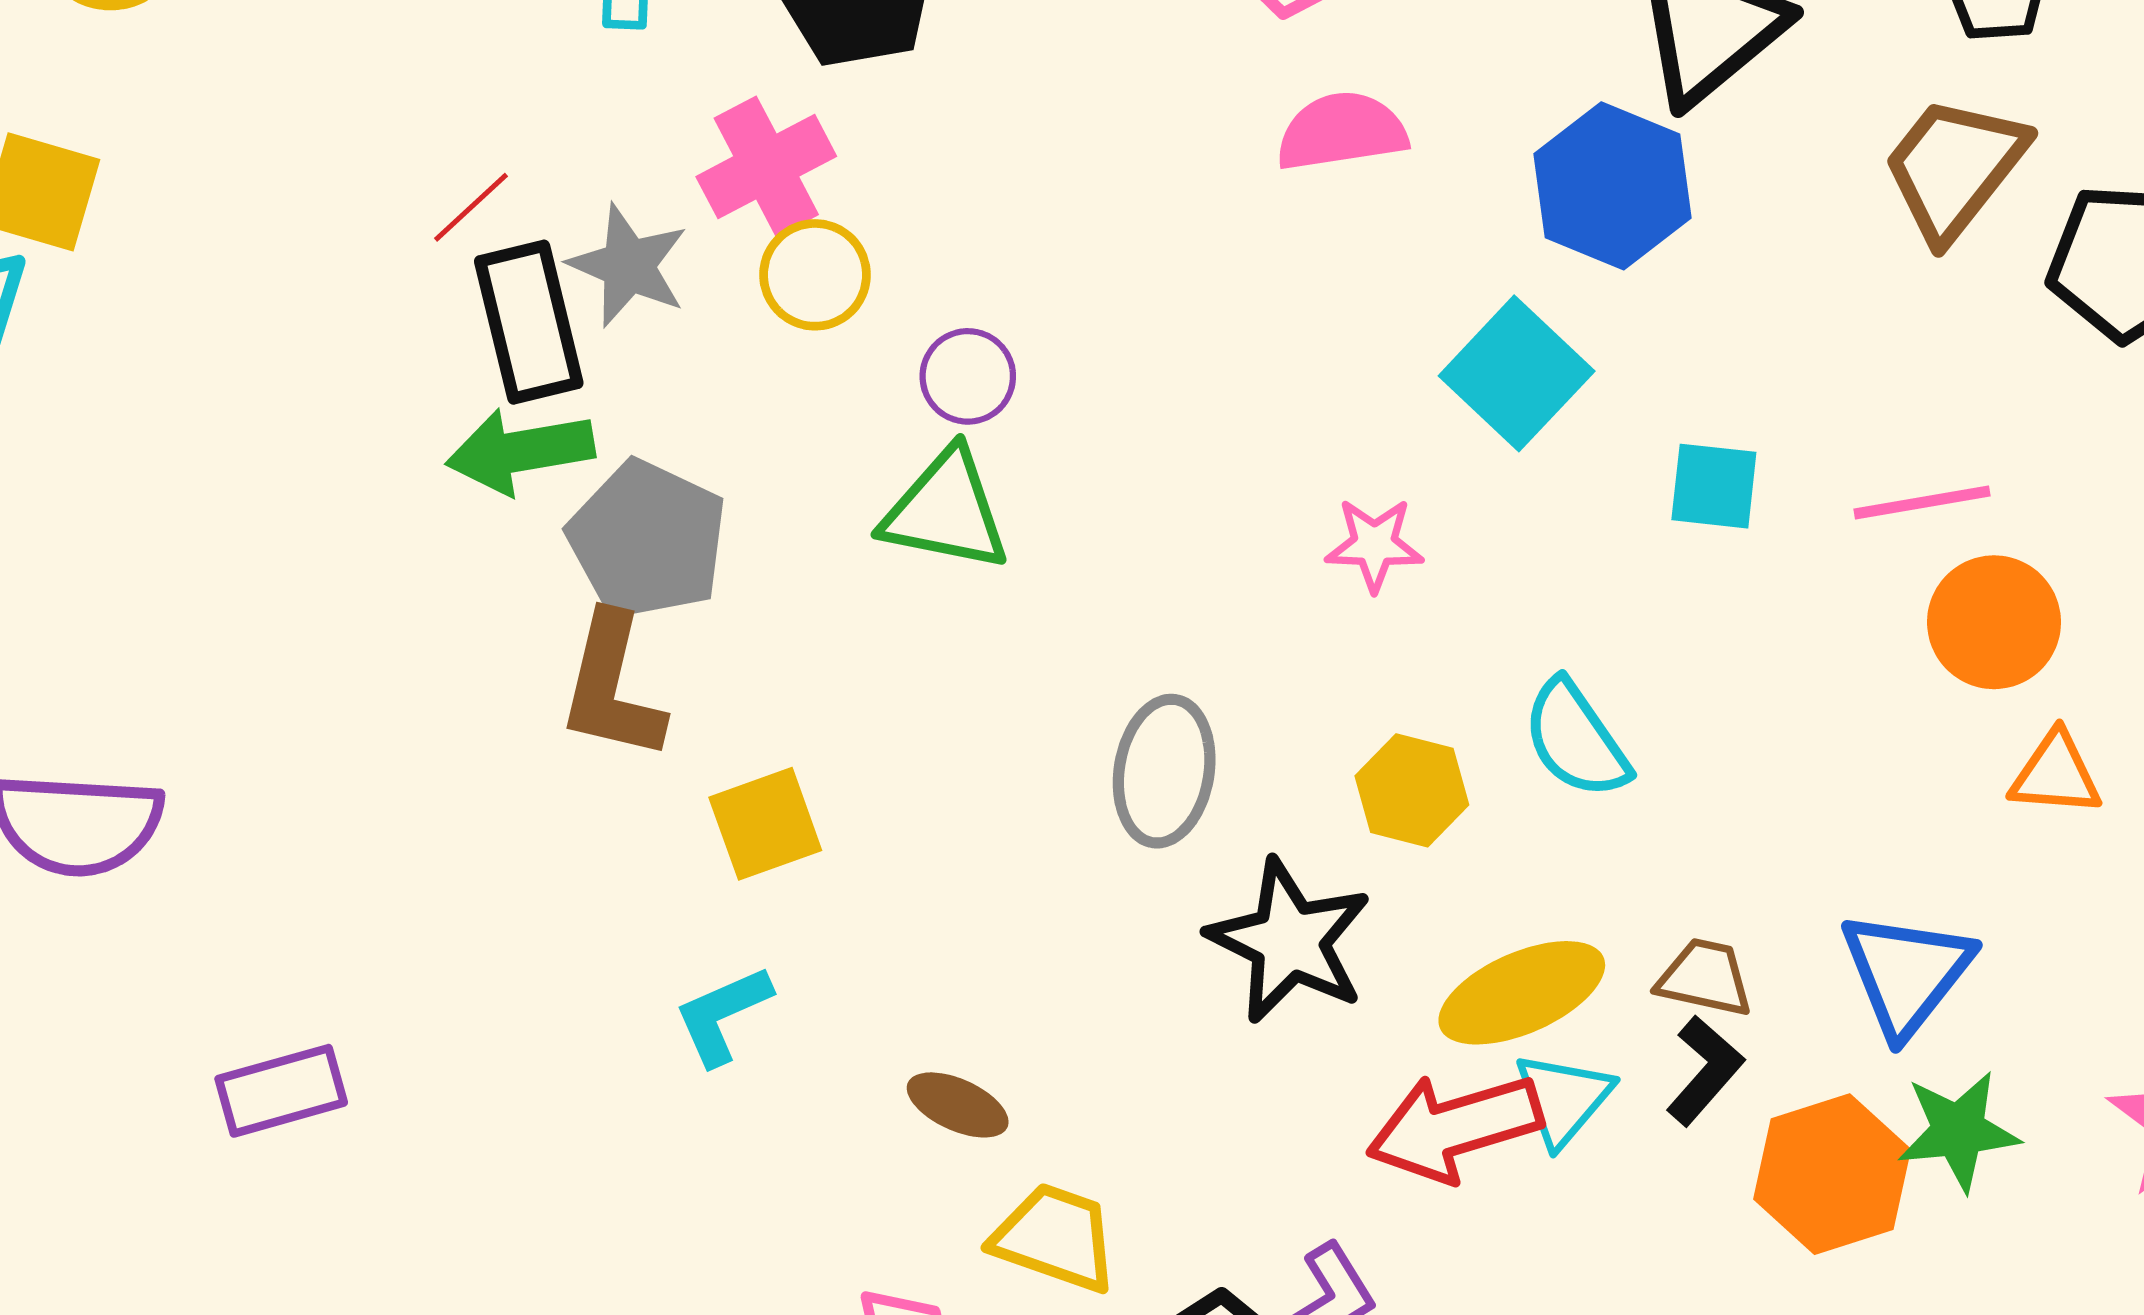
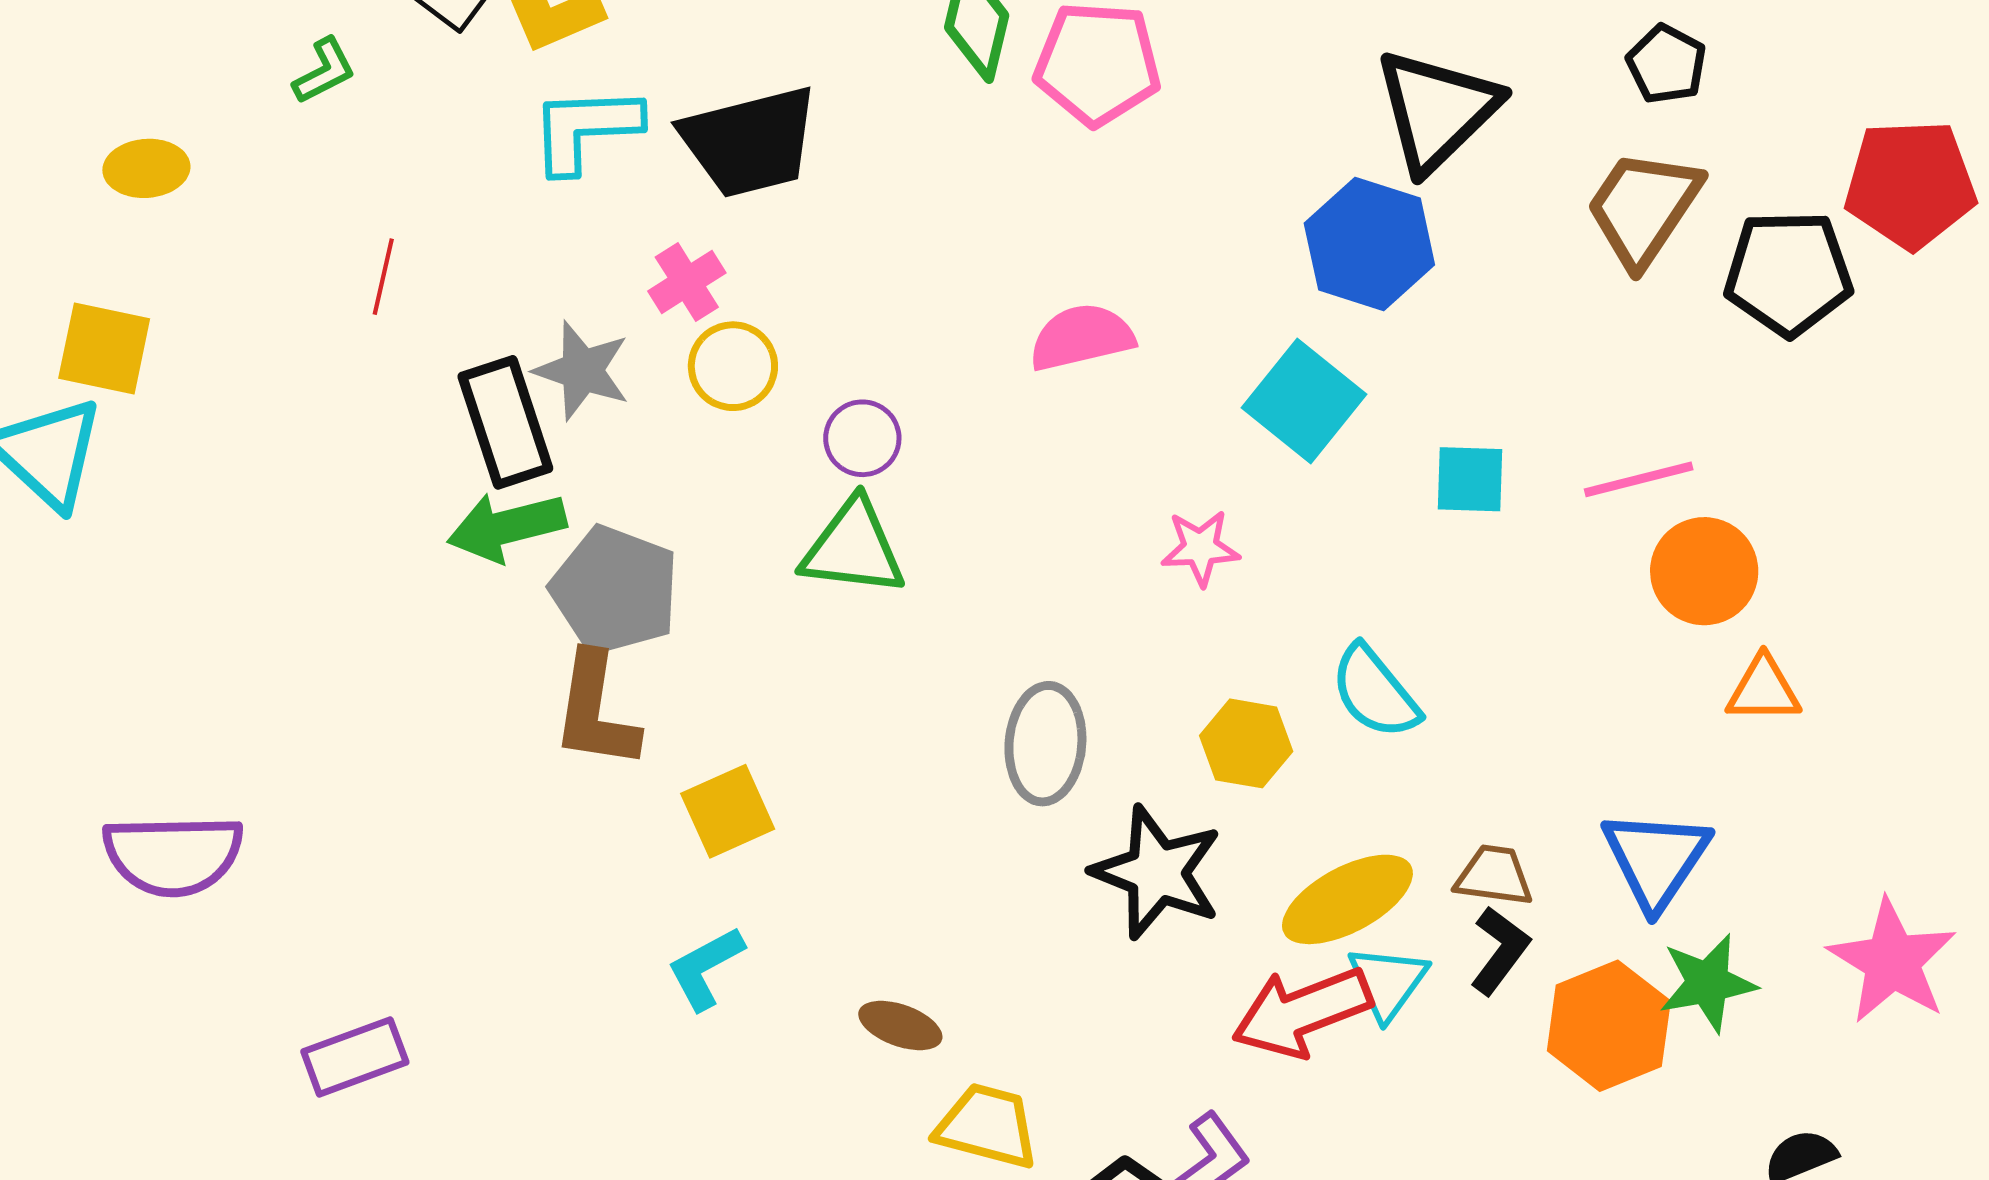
pink semicircle: (1342, 131) -> (1082, 337), moved
pink cross: (766, 166) -> (687, 282), size x0.7
red line: (471, 207) -> (383, 277), moved, turned -30

